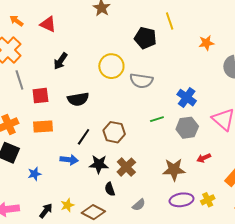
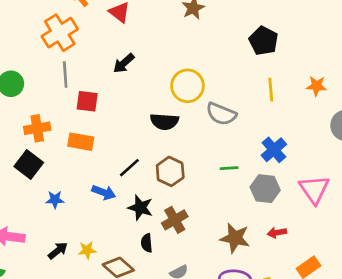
yellow line: (170, 21) -> (271, 90), moved
black pentagon: (145, 38) -> (264, 41), moved
black semicircle: (78, 99) -> (164, 122), moved

